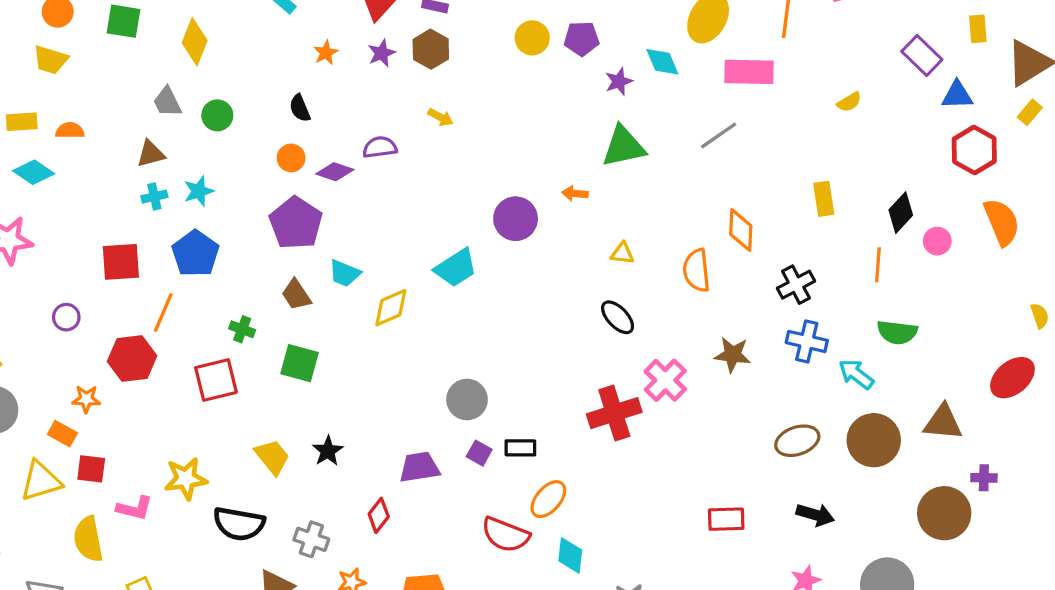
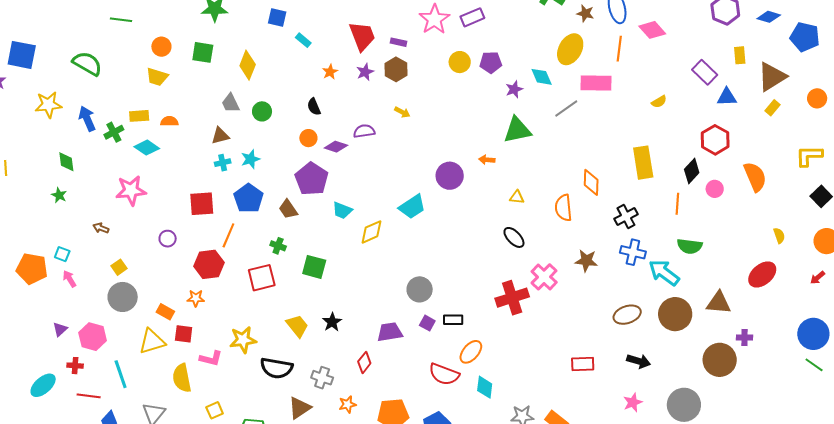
gray line: (719, 135) -> (566, 109), moved
red hexagon: (974, 150) -> (715, 140), moved
yellow rectangle: (824, 199) -> (643, 163), size x1.5
brown trapezoid: (296, 295) -> (288, 209), moved
cyan arrow: (856, 374) -> (664, 273), size x1.4
orange star: (86, 399) -> (196, 298), moved

